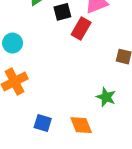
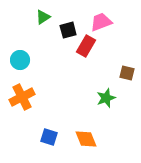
green star: (106, 97) -> (106, 98), moved, turned 30

